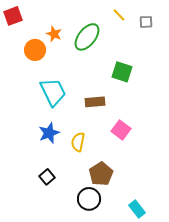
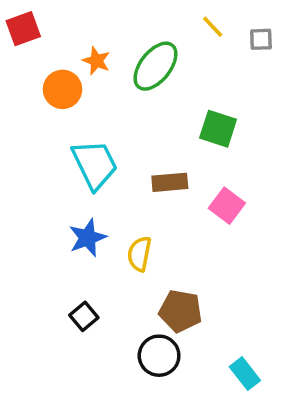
pink square: (121, 130) -> (227, 206), moved
brown pentagon: (101, 174) -> (180, 311), turned -30

